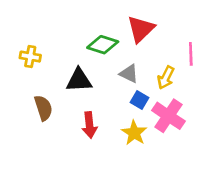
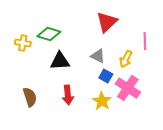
green diamond: (103, 45) -> (49, 34), moved
brown semicircle: (43, 108) -> (30, 97), moved

